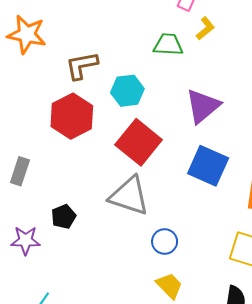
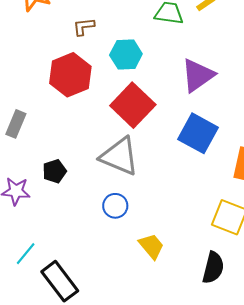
brown L-shape: (82, 66) -> (84, 27), size x0.7
blue circle: (165, 242) -> (115, 206), moved

